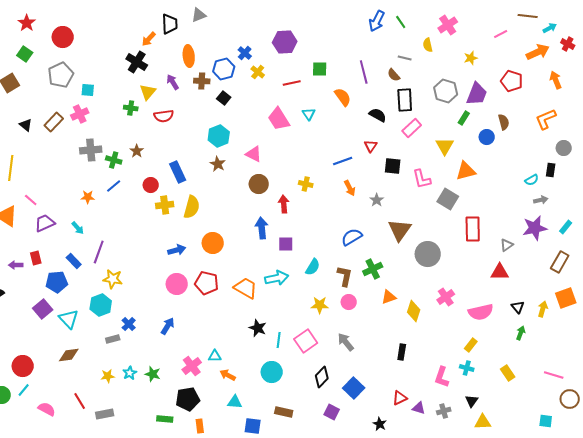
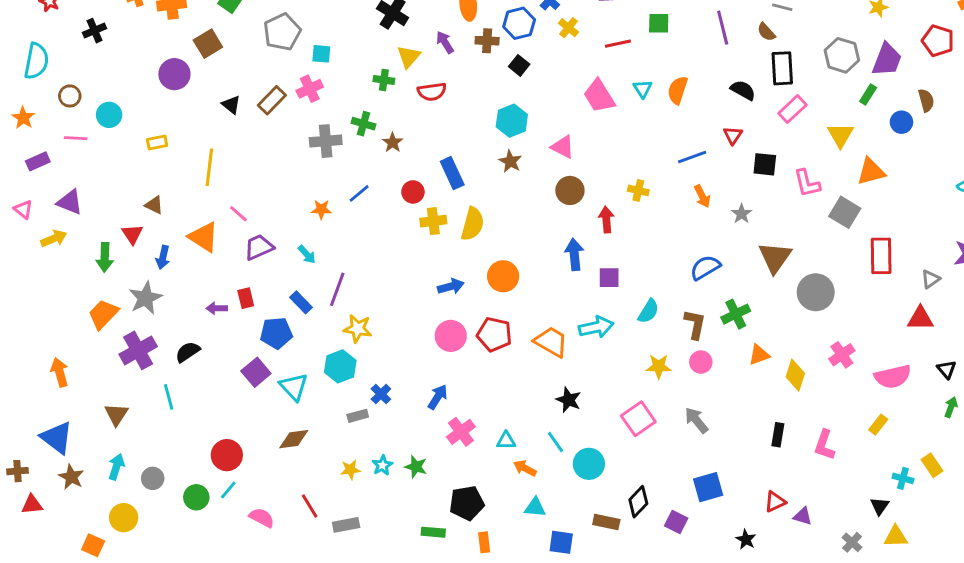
orange semicircle: (343, 97) -> (678, 90), moved, turned -126
green cross: (114, 160) -> (363, 124), moved
cyan line: (279, 340) -> (555, 442), moved, turned -42
pink cross: (192, 366) -> (461, 432), moved
cyan cross: (467, 368) -> (903, 478), moved
black diamond: (322, 377) -> (638, 502), moved
pink L-shape: (442, 377) -> (824, 445), moved
blue square: (354, 388) -> (708, 487), turned 30
gray cross: (444, 411) -> (852, 542), moved, turned -32

